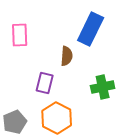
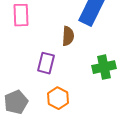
orange hexagon: (57, 118) -> (58, 98), size x0.7

